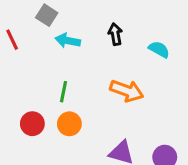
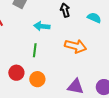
cyan arrow: (68, 41) -> (42, 26), moved
orange circle: (69, 124) -> (37, 79), moved

